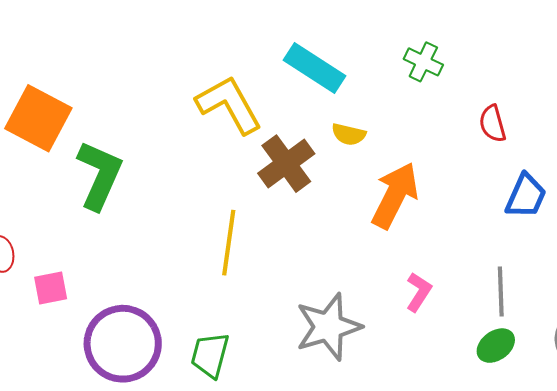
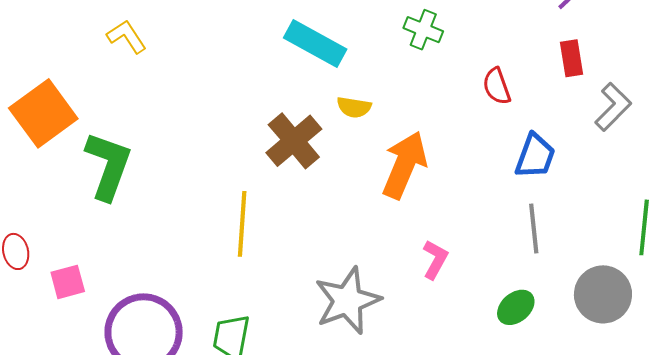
yellow L-shape: (229, 105) -> (127, 37), moved, size x0.6
orange square: (38, 118) -> (43, 113), turned 30
gray line: (501, 291) -> (534, 228), moved

